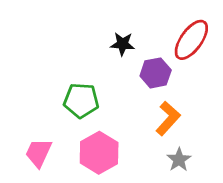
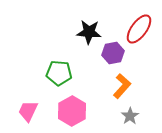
black star: (123, 44) -> (89, 32), size x1.4

